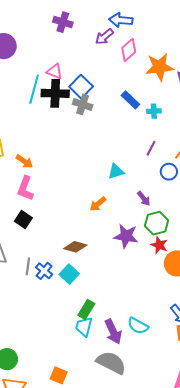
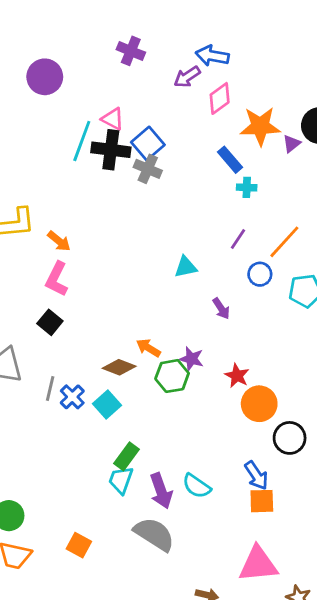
blue rectangle: (130, 100) -> (230, 160), moved
orange arrow: (98, 204) -> (148, 348), moved, turned 66
green hexagon: (157, 223) -> (172, 376), moved
purple star: (126, 236) -> (191, 359), size x0.7

